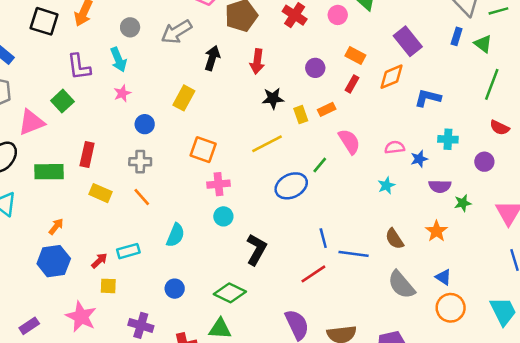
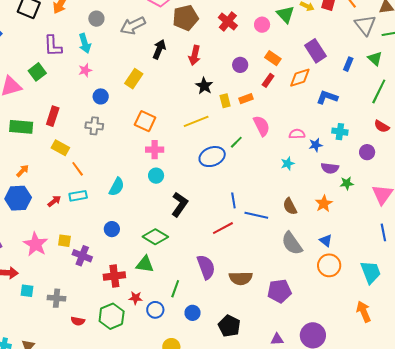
blue rectangle: (457, 36) -> (348, 64), moved
black star: (273, 98) -> (204, 86), turned 30
orange line: (142, 197) -> (78, 169), moved
yellow square: (108, 286) -> (64, 241), moved

